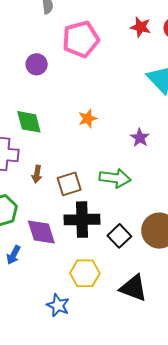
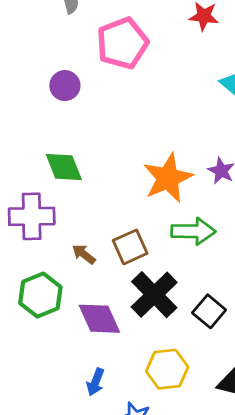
orange star: (88, 119) -> (168, 178), moved, size x1.8
brown arrow: (37, 174) -> (84, 254), moved, turned 126
black cross: (82, 220) -> (154, 295), turned -36
blue arrow: (13, 255) -> (95, 382), moved

